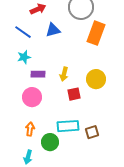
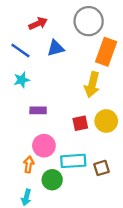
purple rectangle: (38, 74) -> (38, 110), moved
yellow arrow: (64, 74) -> (92, 85), moved, size x1.5
yellow circle: (96, 79) -> (106, 121), moved
pink circle: (32, 97) -> (44, 146), moved

